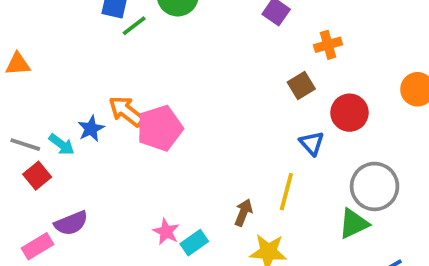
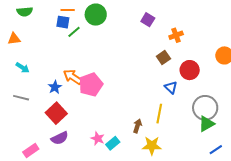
orange triangle: (18, 64) -> (14, 39), moved
cyan arrow: (62, 144) -> (23, 68), moved
red square: (37, 176) -> (56, 113), moved, size x1.5
purple semicircle: (71, 223) -> (60, 138), moved
green triangle: (354, 224) -> (206, 124), moved

